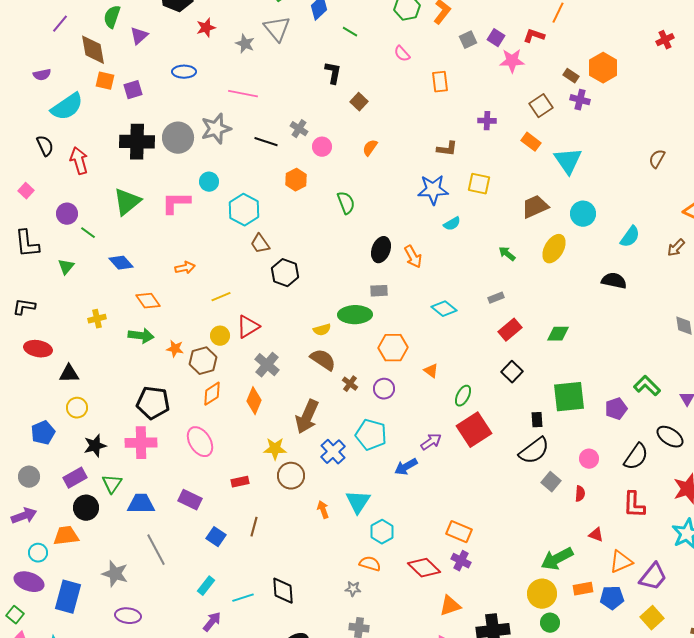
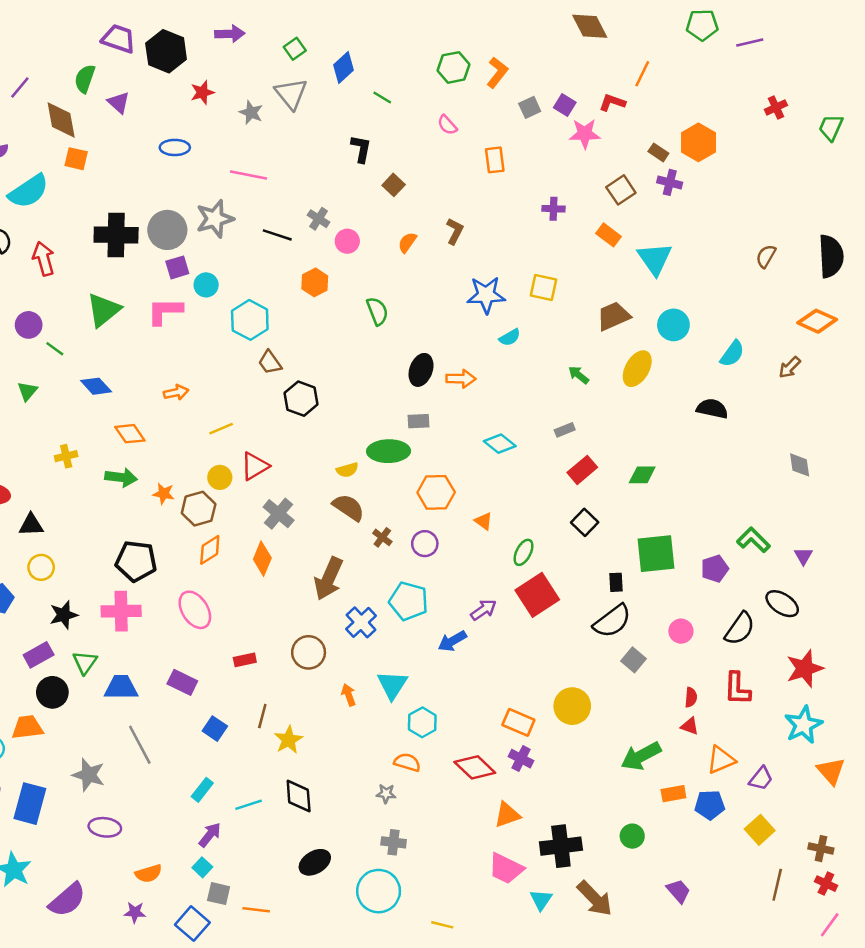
purple triangle: (139, 36) -> (119, 102), turned -36
purple square: (133, 90) -> (177, 267), moved
brown L-shape: (447, 149) -> (455, 231), moved, turned -70
orange arrow: (413, 257) -> (461, 379), turned -60
yellow star: (275, 449) -> (289, 740), moved, turned -30
red semicircle: (580, 494) -> (691, 697), moved
purple trapezoid: (653, 577) -> (761, 779), size x0.7
yellow circle: (542, 594) -> (572, 706), moved

